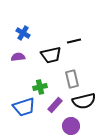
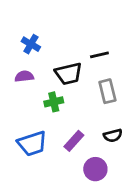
gray rectangle: (72, 79) -> (107, 91), moved
green cross: (40, 87) -> (54, 102), moved
black semicircle: (84, 101) -> (113, 135), size x0.6

